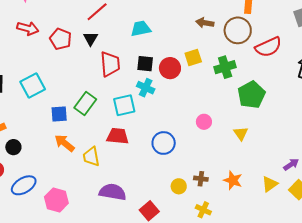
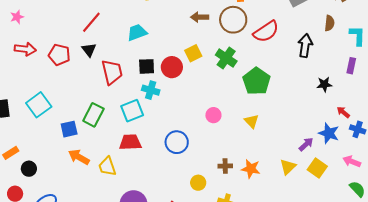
green cross: (225, 67) -> (226, 58), turned -30
brown cross: (201, 179) -> (225, 166), moved

